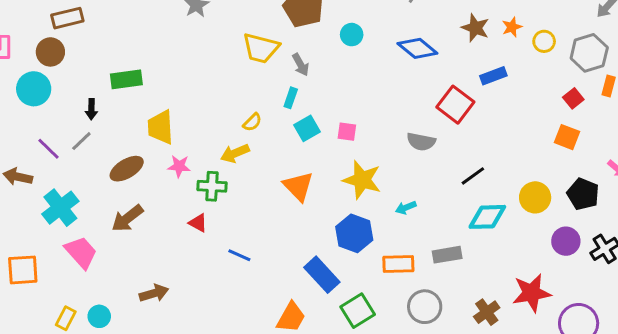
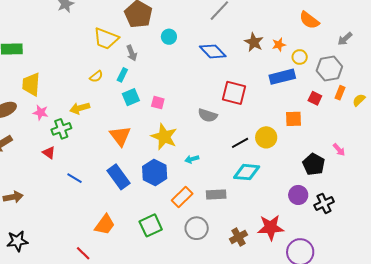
blue rectangle: (493, 76) -> (282, 77), moved, size x1.4
red square: (573, 98) -> (315, 98), turned -32
red square: (455, 105) -> (234, 93), turned -30
yellow semicircle: (252, 122) -> (96, 76), moved
orange square: (567, 137) -> (294, 119), moved, turned -30
green cross: (212, 186) -> (61, 129), turned -30
yellow circle: (535, 197) -> (266, 137), moved
orange rectangle: (398, 264) -> (182, 197), turned -50
blue rectangle: (322, 275) -> (118, 177), moved

